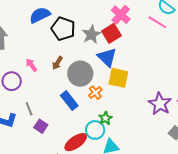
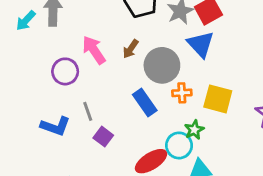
pink arrow: (31, 65) -> (94, 50), size x1.5
yellow square: (118, 78) -> (218, 99), moved
orange cross: (95, 93) -> (182, 93), turned 32

